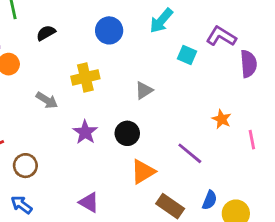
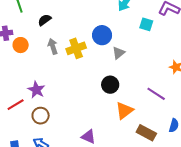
blue circle: (109, 30) -> (102, 35), moved
gray arrow: (47, 100) -> (53, 46), moved, turned -133
purple star: (85, 132) -> (36, 90), moved

